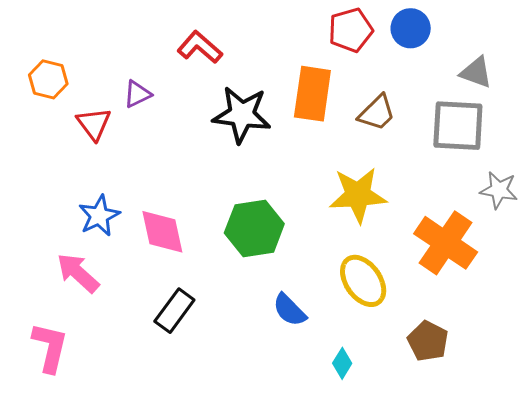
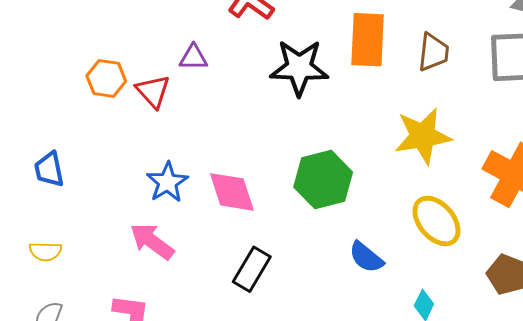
orange hexagon: (48, 79) -> (106, 78), moved
purple triangle: (137, 94) -> (193, 57), turned 32
brown trapezoid: (377, 113) -> (433, 52), turned -33

